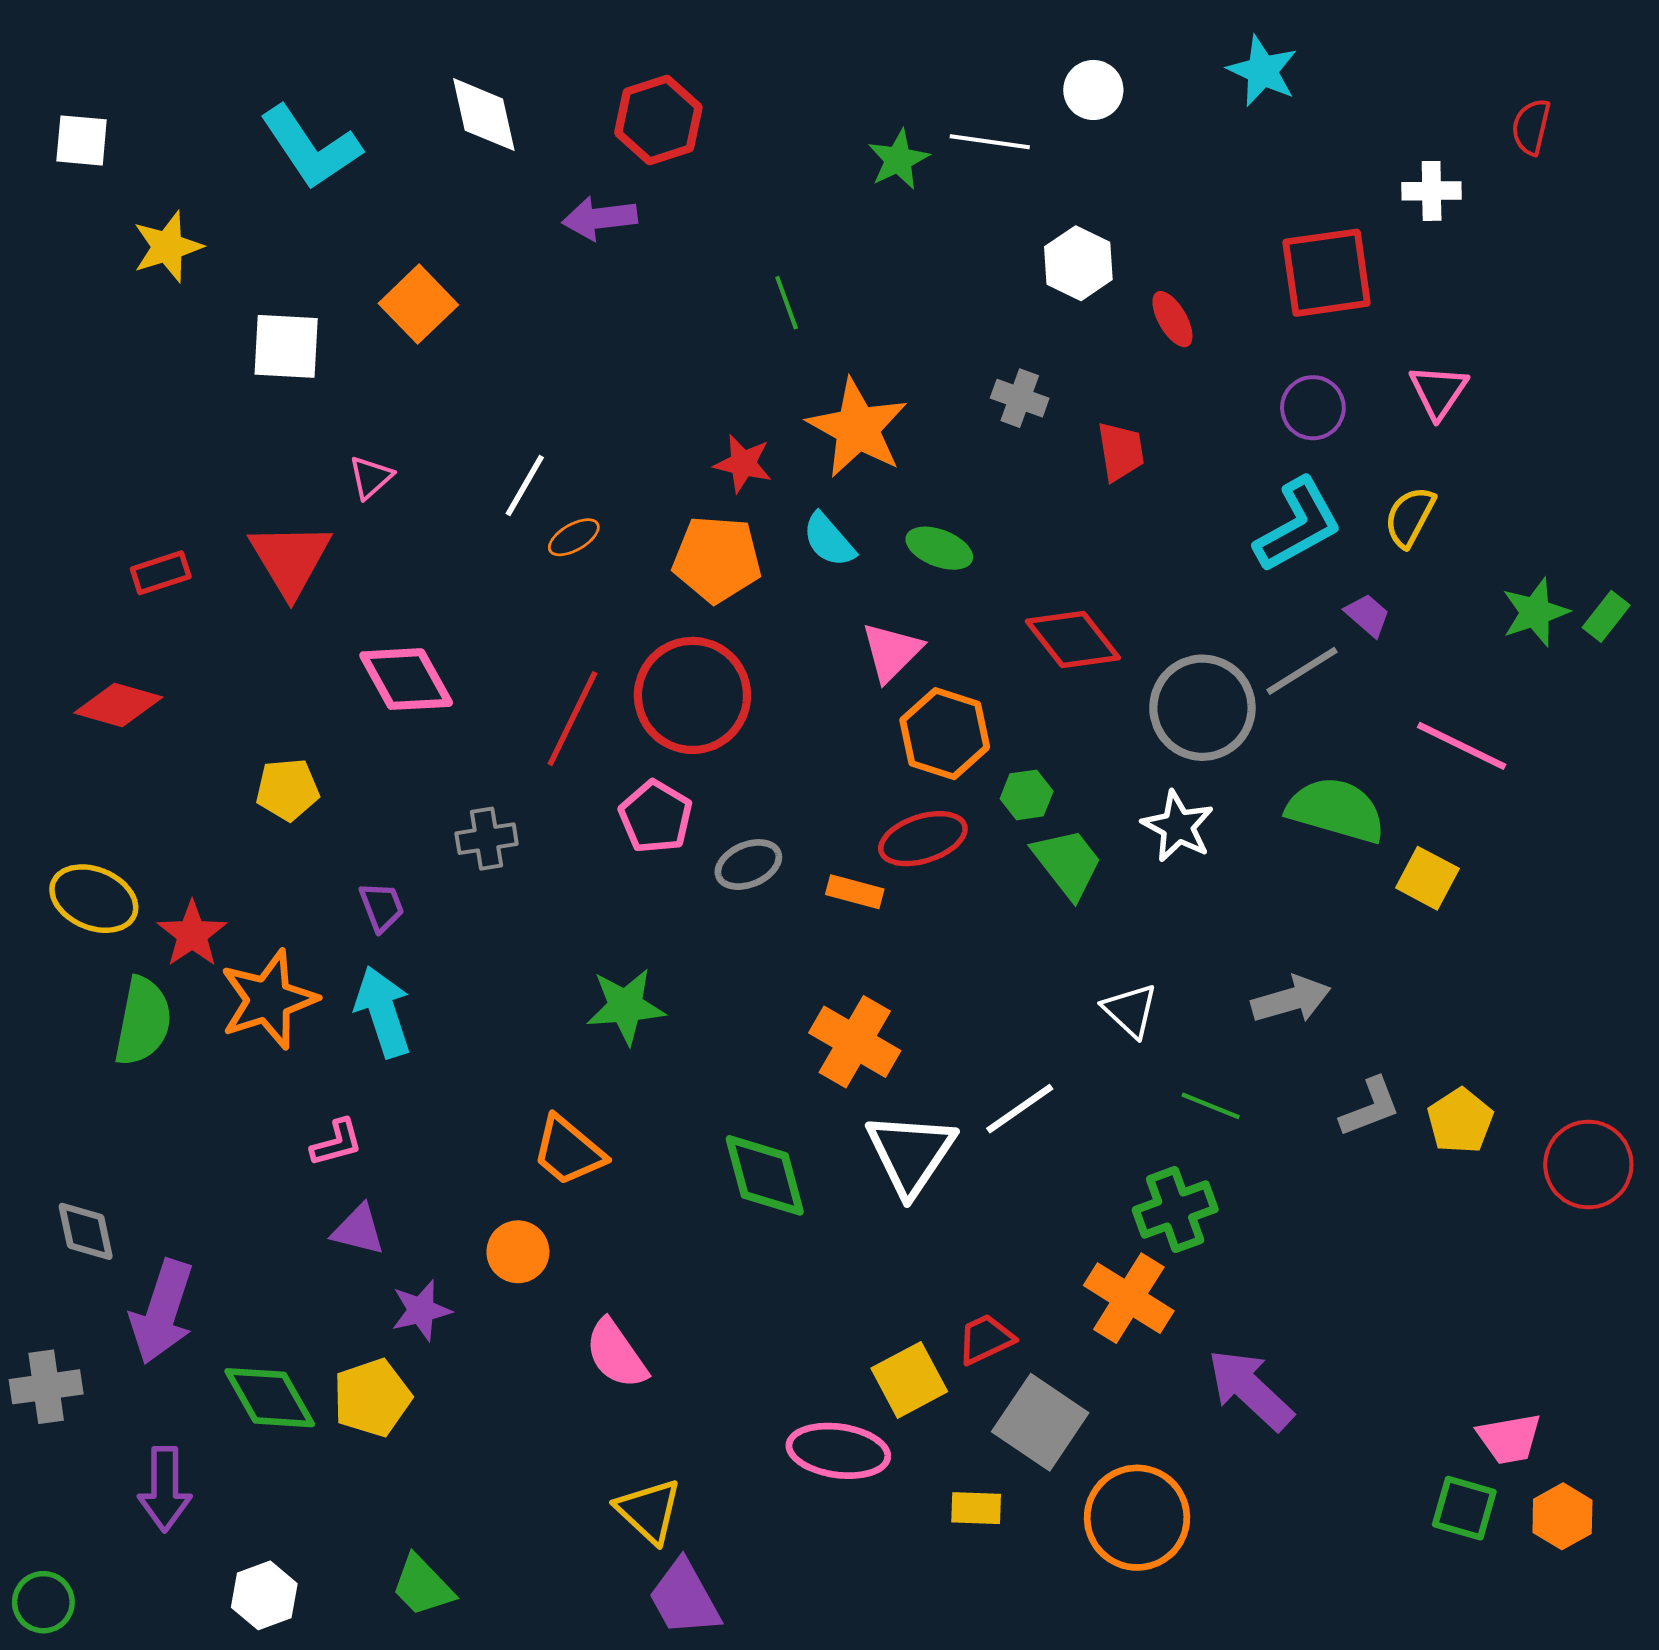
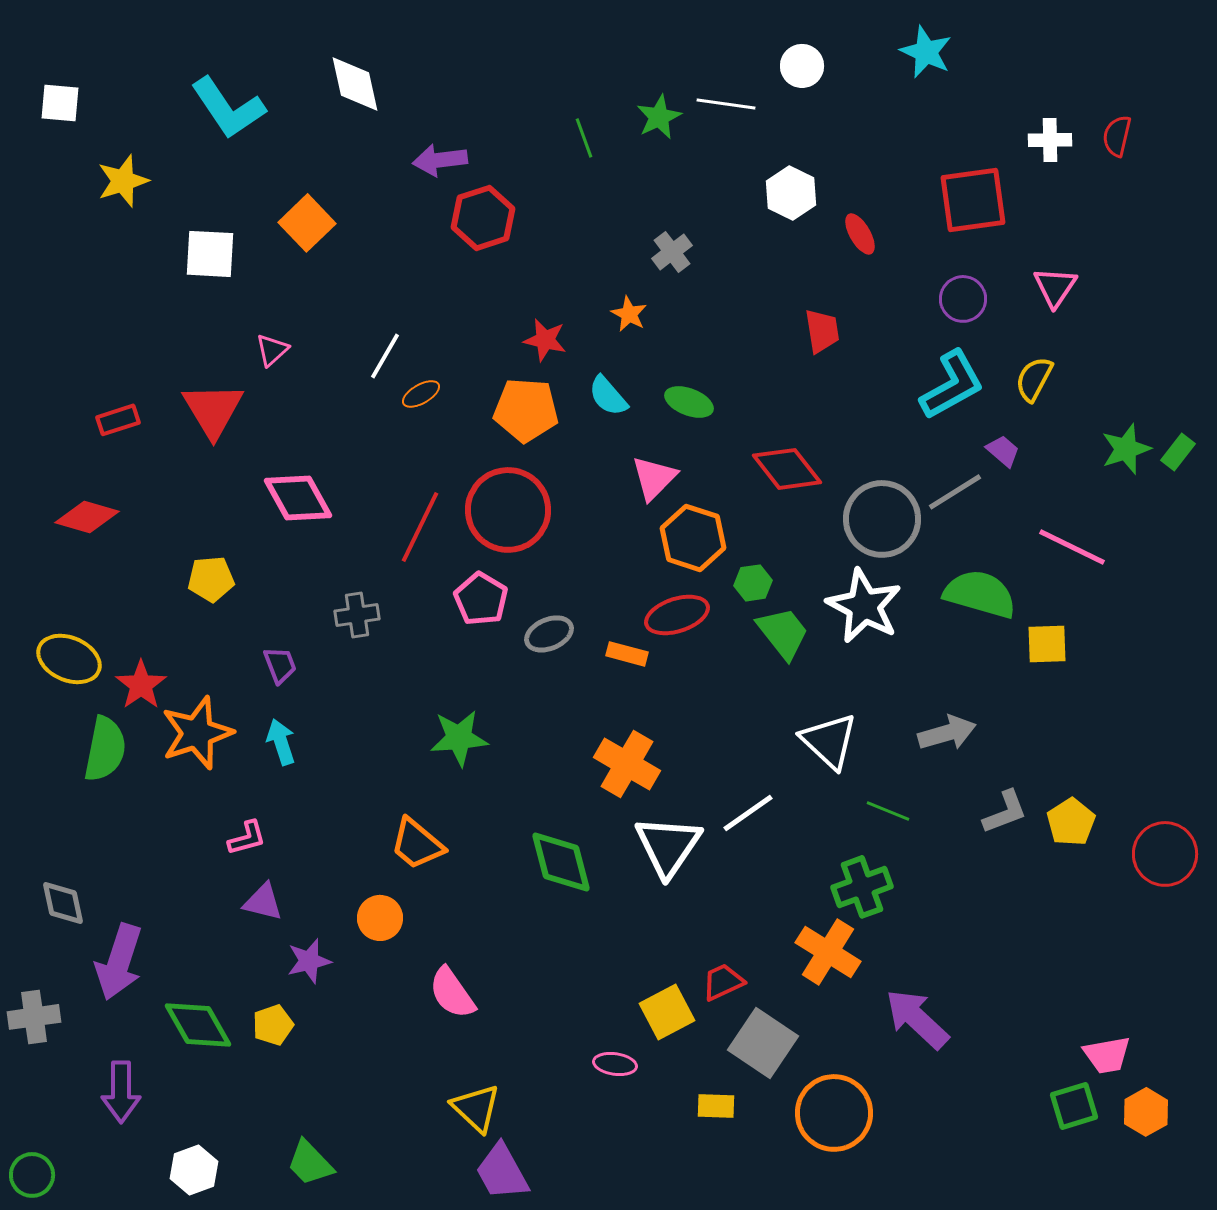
red hexagon: (658, 120) -> (483, 218), moved
red semicircle: (1531, 127) -> (1117, 136), moved
green line: (787, 303) -> (584, 138), moved
gray cross: (1020, 398) -> (672, 252), moved, turned 33
orange star: (857, 428) -> (629, 314), size x0.5
white star: (1178, 826) -> (864, 606), size x1.4
yellow square: (1427, 878) -> (1047, 644), turned -30
white triangle: (1130, 1010) -> (829, 741), size x1.4
cyan arrow: (383, 1012) -> (281, 742), size x0.7
yellow pentagon: (372, 1398) -> (273, 1025), size x0.7
pink ellipse: (838, 1451) -> (615, 1064), size x0.6
green square: (1464, 1508) -> (1074, 1106), turned -33

